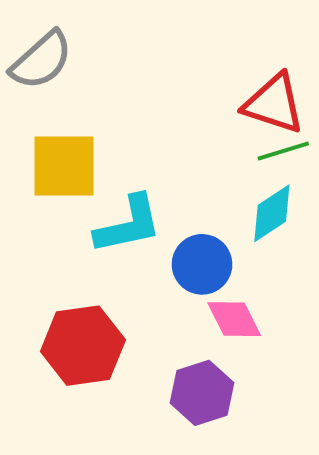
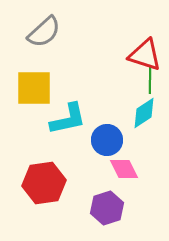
gray semicircle: (41, 60) -> (44, 32), moved
green line: (283, 151) -> (150, 80), turned -72

